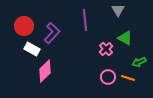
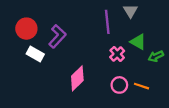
purple line: (85, 20) -> (107, 22), moved
green arrow: (139, 62) -> (156, 56), moved
pink diamond: (45, 71) -> (77, 78), moved

